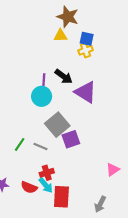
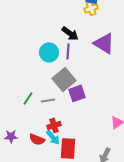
purple line: (44, 82) -> (68, 51), moved
purple triangle: (86, 92) -> (104, 43), moved
gray line: (41, 147) -> (48, 100), turned -32

